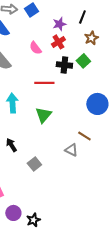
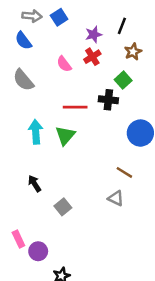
black cross: (64, 65) -> (108, 100), moved
green triangle: (43, 115) -> (65, 135), moved
gray triangle: (71, 150) -> (116, 198), moved
purple circle: (13, 213) -> (38, 251), moved

